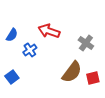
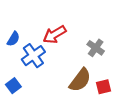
red arrow: (49, 31) -> (55, 34), turned -50
blue cross: (30, 50) -> (33, 56), size x1.5

